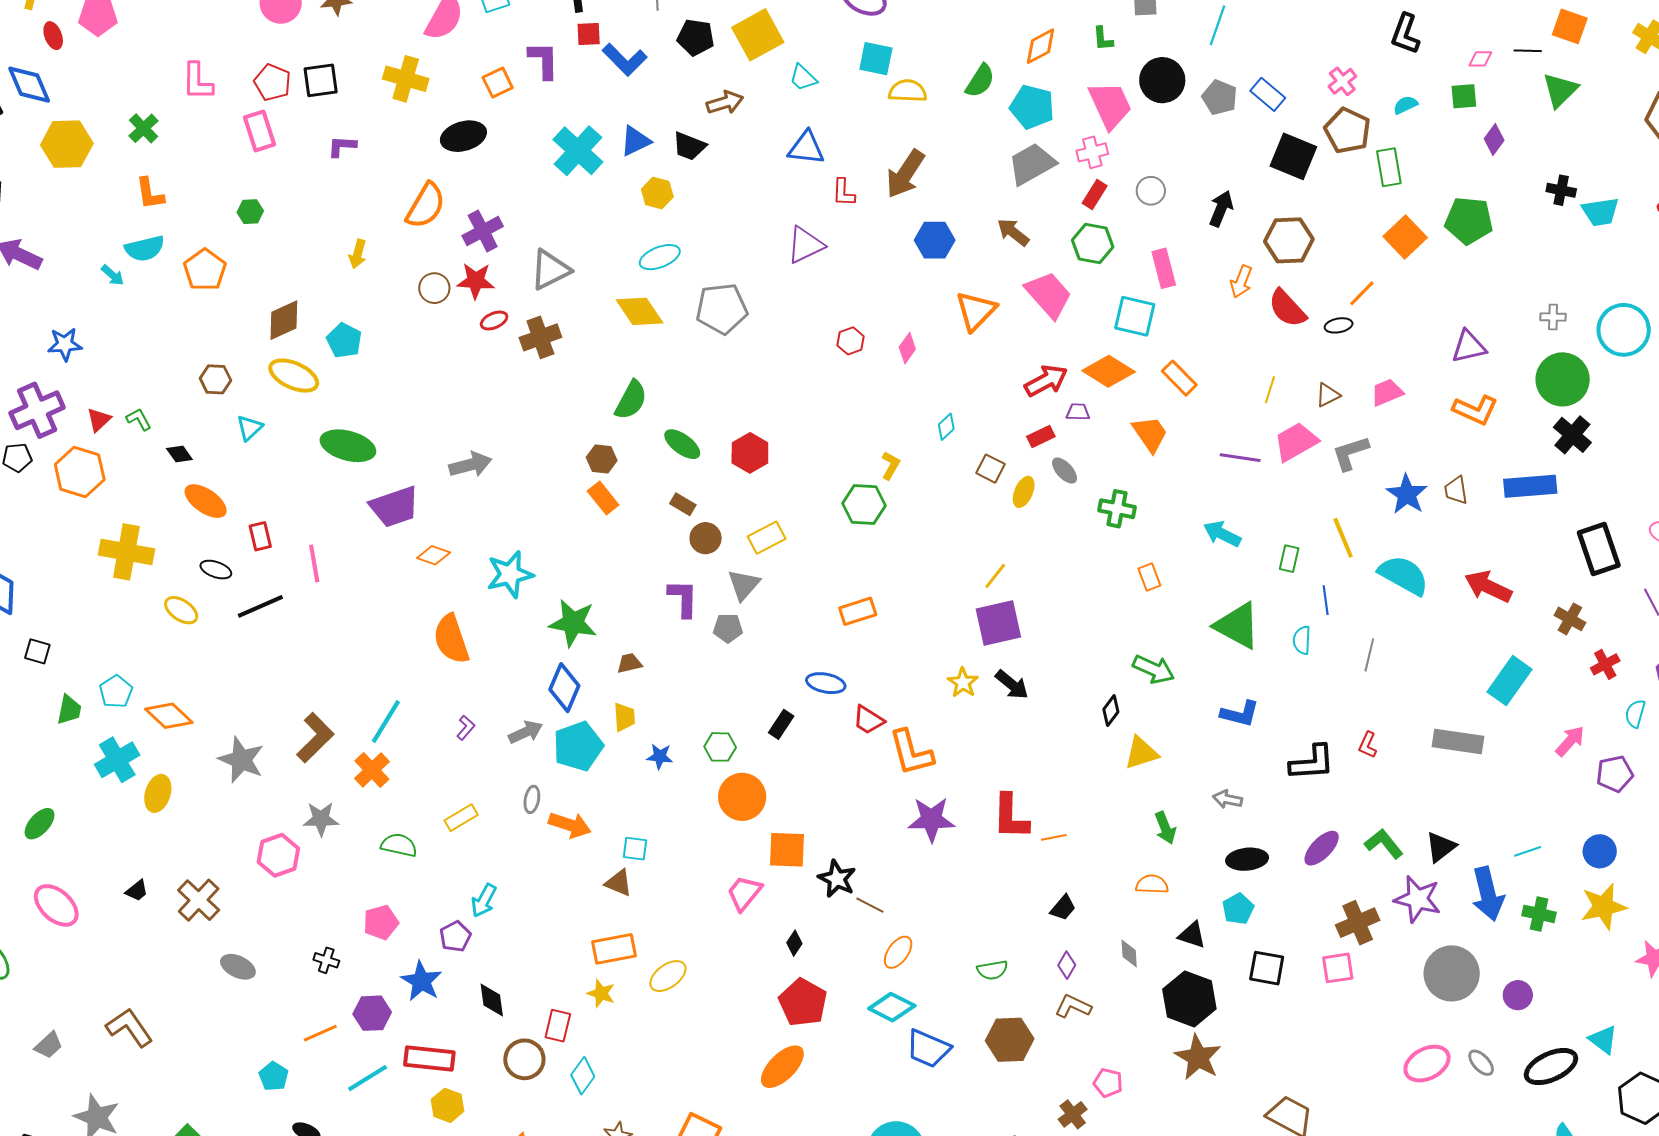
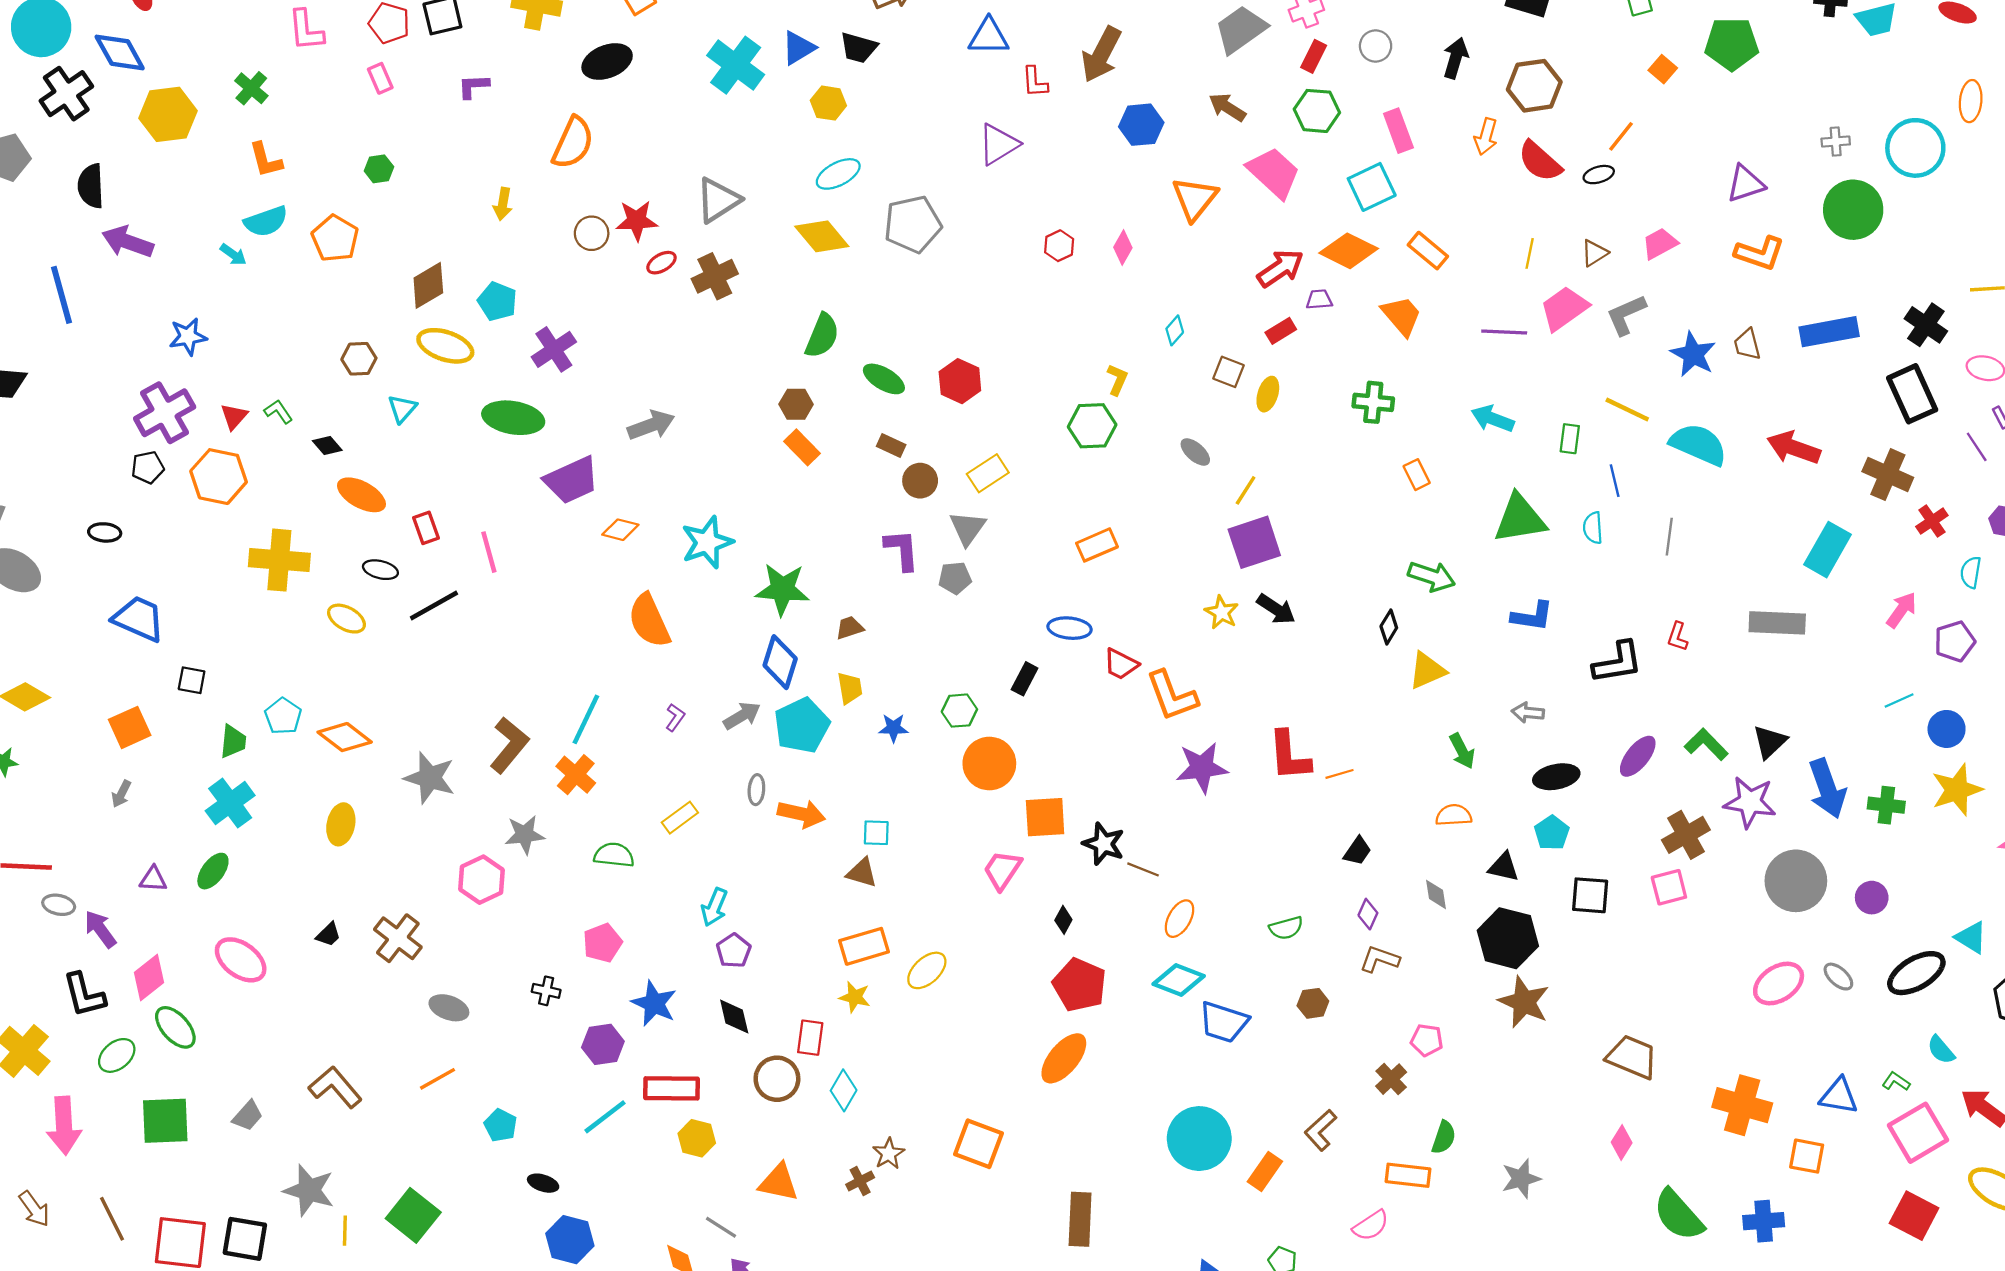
pink rectangle: (259, 131) -> (380, 78), size x0.7
purple cross: (483, 231) -> (554, 349), moved
orange square: (1405, 237) -> (1663, 69), size x0.6
cyan square: (1135, 316) -> (1372, 187), turned -33
black cross: (1572, 435) -> (1926, 325), moved
gray ellipse: (1065, 471) -> (1195, 452), moved
yellow line: (1343, 538) -> (1627, 410), turned -36
brown cross: (1570, 619) -> (1888, 475), size x1.4
green triangle: (1237, 626) -> (1520, 519), turned -32
cyan cross: (117, 760) -> (230, 803), moved
cyan line: (1528, 851) -> (1899, 701), moved
purple pentagon: (455, 936) -> (734, 951), moved
orange line: (320, 1033) -> (437, 1079), moved
brown hexagon: (1010, 1040) -> (1313, 1003), size x0.6

